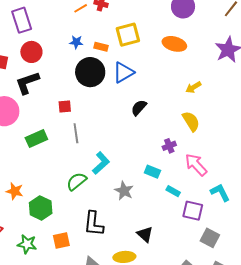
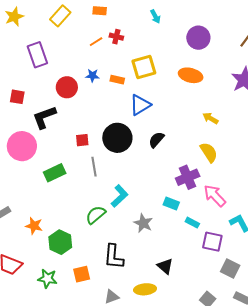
red circle: (31, 52) -> (67, 87), moved
black circle: (90, 72) -> (117, 138), moved
yellow arrow: (193, 87) -> (210, 118), turned 63
purple cross: (169, 146) -> (188, 177), size x1.6

